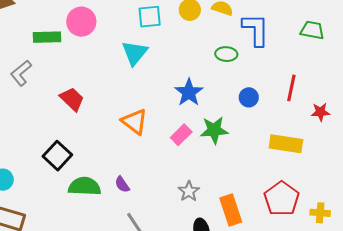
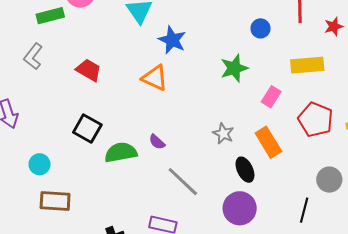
blue star: (189, 92) -> (172, 40), moved
pink rectangle: (181, 135) -> (271, 97), moved

